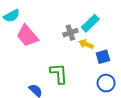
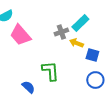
blue square: (103, 57) -> (92, 55), turned 32

